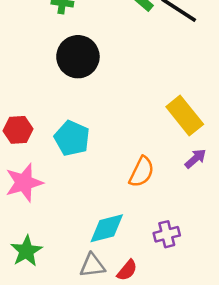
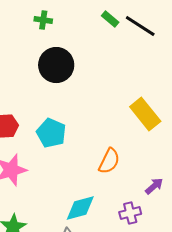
purple arrow: (196, 159) -> (154, 186), moved

